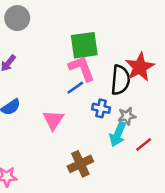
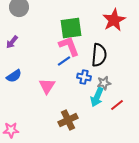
red star: (140, 67) -> (114, 20), moved

